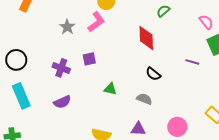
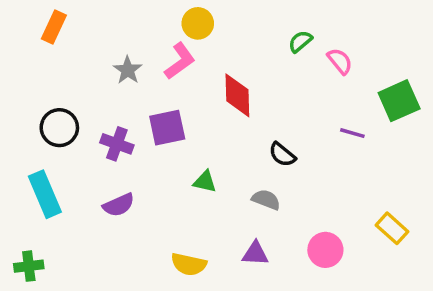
pink semicircle: (206, 22) -> (340, 61), moved
red diamond: (146, 38) -> (237, 95), moved
purple square: (89, 59) -> (167, 128), size x1.5
black circle: (16, 60) -> (59, 128), moved

